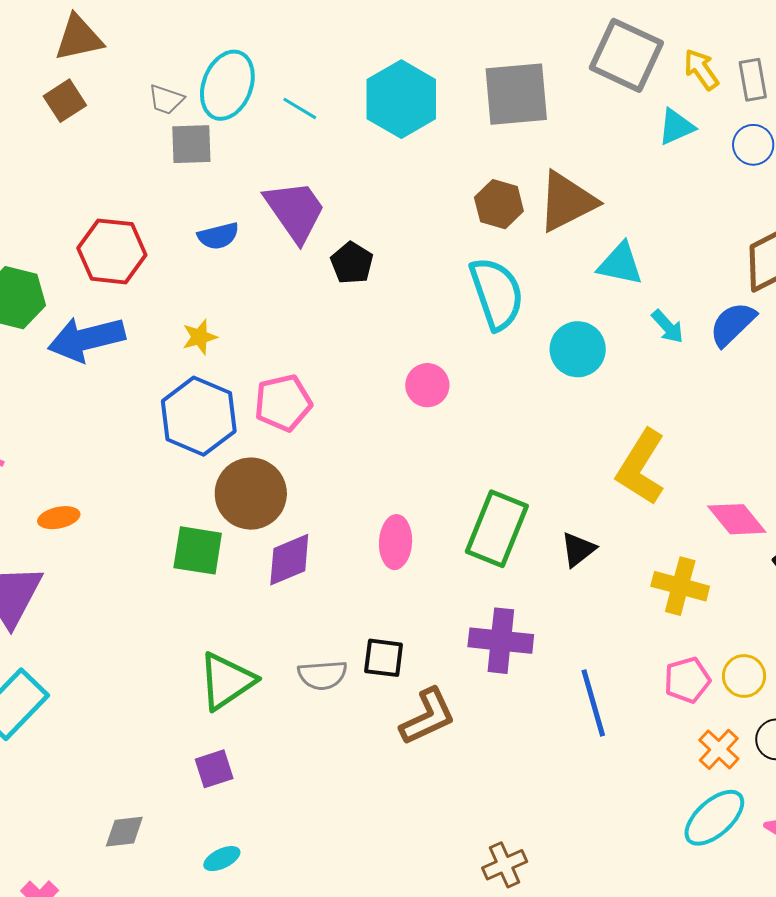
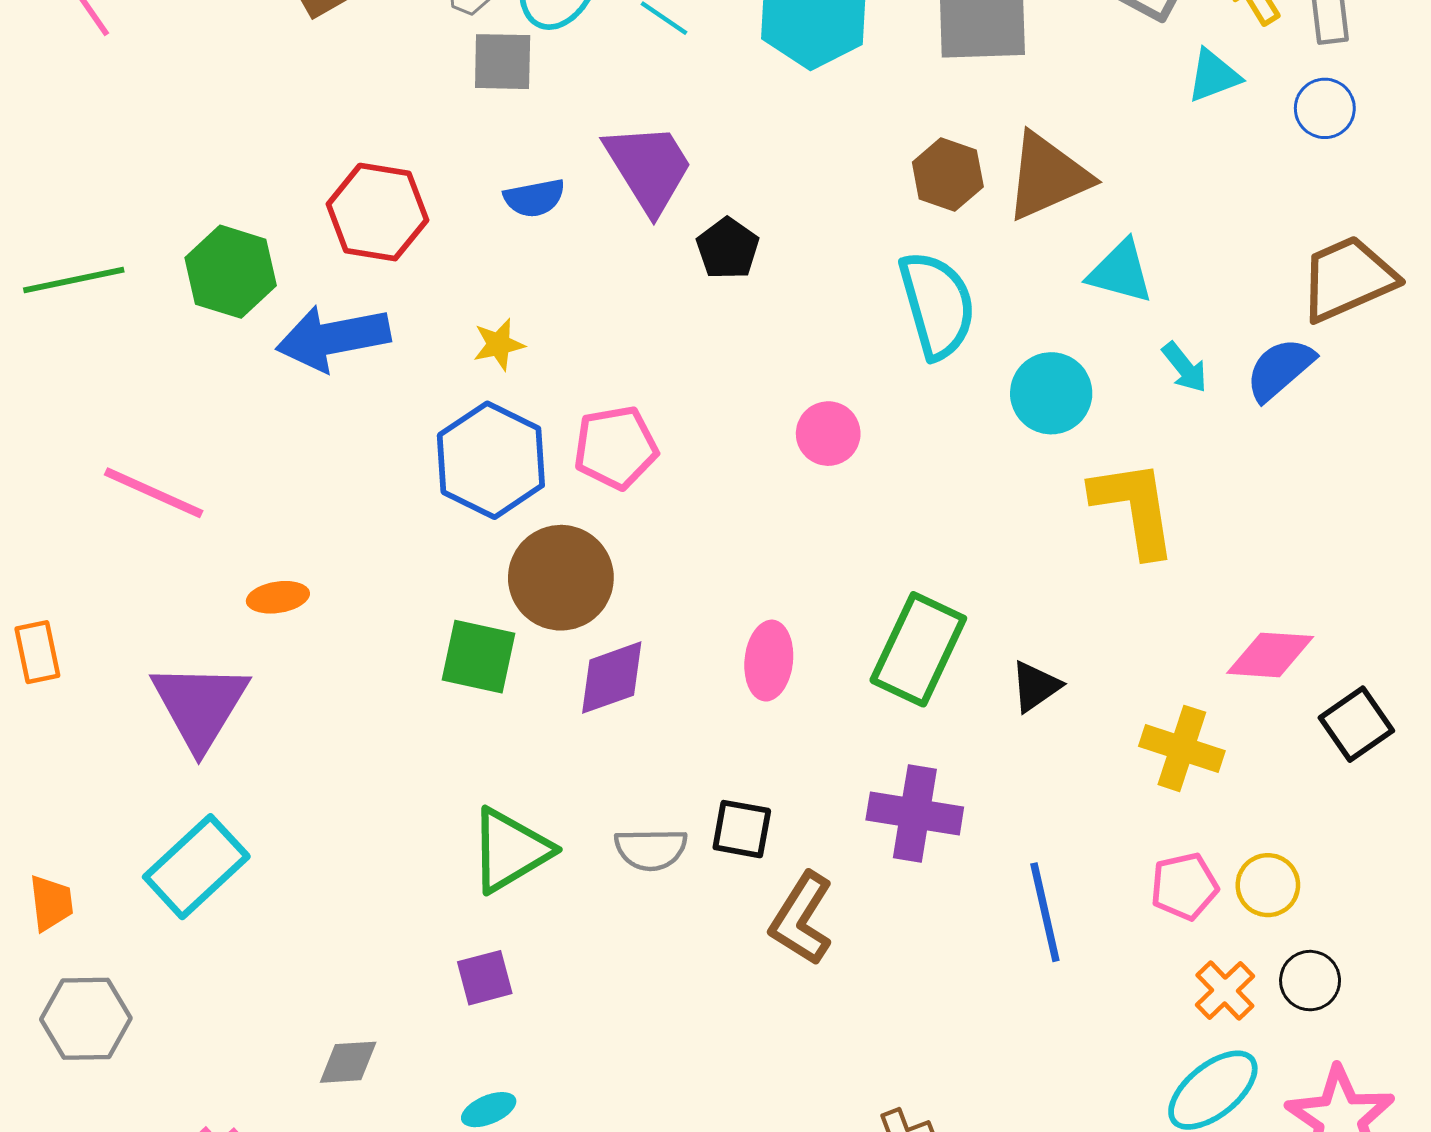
yellow L-shape: (641, 467) -> (1134, 508), moved, turned 136
pink diamond: (737, 519) -> (1270, 655), turned -50
brown L-shape: (428, 717) -> (802, 919), turned 144

